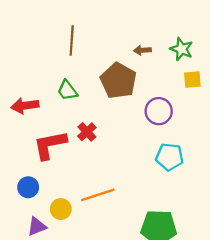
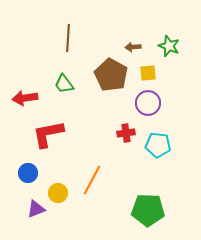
yellow square: (192, 80) -> (148, 73), moved
red cross: (87, 132) -> (126, 133), moved, turned 36
orange line: (98, 195) -> (92, 180), turned -44

